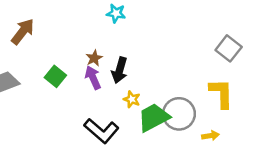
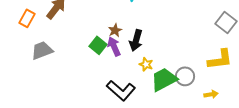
green square: (55, 76) -> (98, 45), moved
yellow L-shape: (221, 93) -> (220, 59), turned 84
gray circle: (179, 114) -> (185, 76), size x0.7

